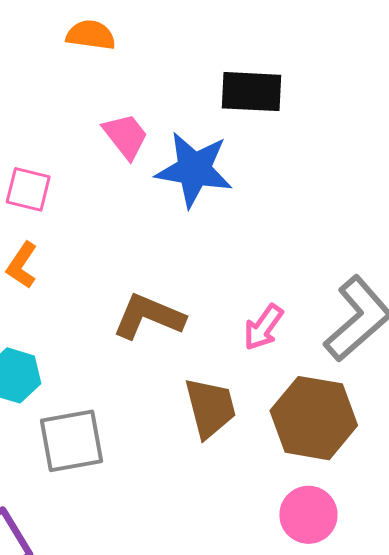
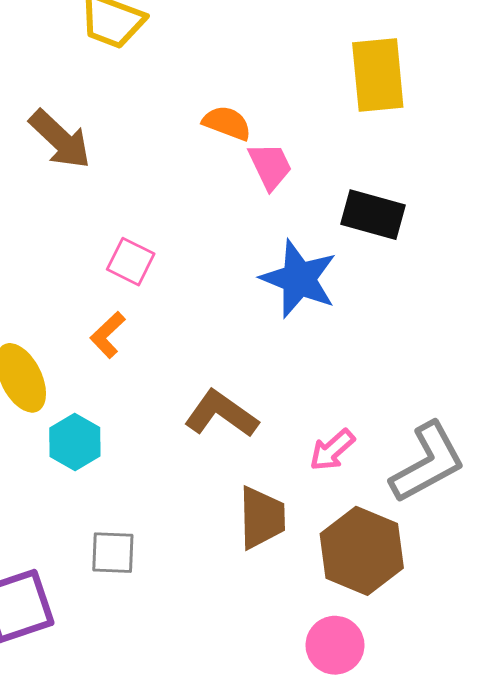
pink trapezoid: (126, 136) -> (270, 166), moved
gray square: (71, 441) -> (113, 553), moved, size x0.7

